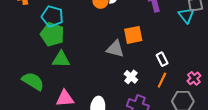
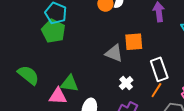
green triangle: (61, 59) -> (70, 84), moved
white rectangle: (162, 59) -> (159, 69), size x1.6

